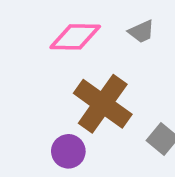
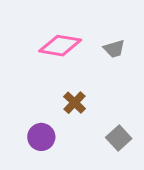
brown cross: (103, 104) -> (75, 103), size x0.5

